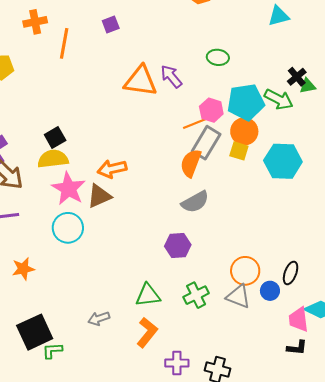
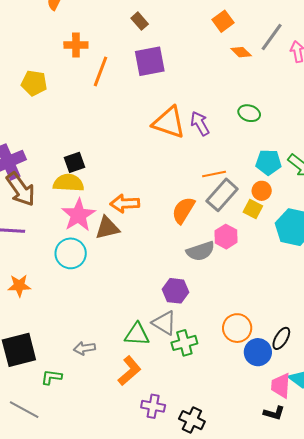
purple square: (111, 24) -> (150, 61), size x1.8
cyan pentagon: (246, 102) -> (268, 162), size x0.7
pink hexagon: (211, 110) -> (226, 237), moved
orange circle: (244, 131) -> (262, 191), size x0.7
orange semicircle: (191, 163) -> (183, 210), moved
blue circle: (270, 291) -> (258, 352), size x1.4
gray triangle: (238, 297) -> (164, 323), moved
green L-shape: (52, 351) -> (51, 377), moved

